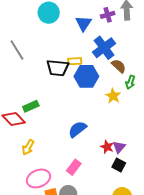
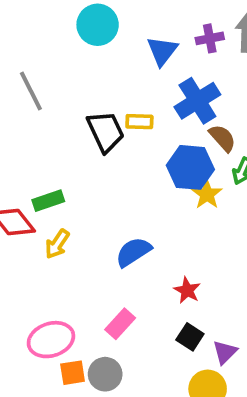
black trapezoid: (58, 68) -> (106, 132), turned -125
blue hexagon: (86, 76) -> (190, 167), moved
yellow arrow: (28, 147) -> (57, 244), moved
purple triangle: (119, 147) -> (225, 352), moved
black square: (119, 165) -> (190, 337), moved

